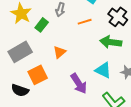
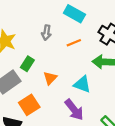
green rectangle: (42, 25) -> (27, 64), moved
cyan triangle: (103, 70) -> (82, 84), moved

